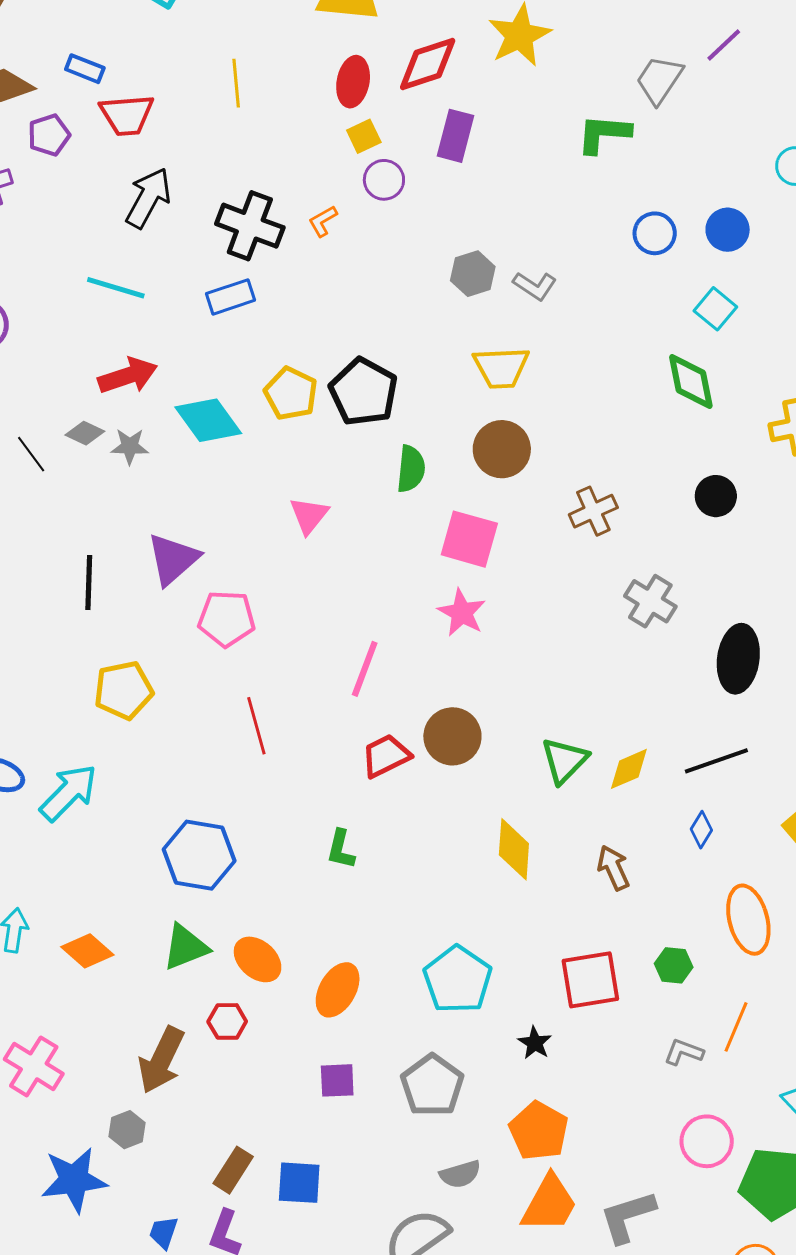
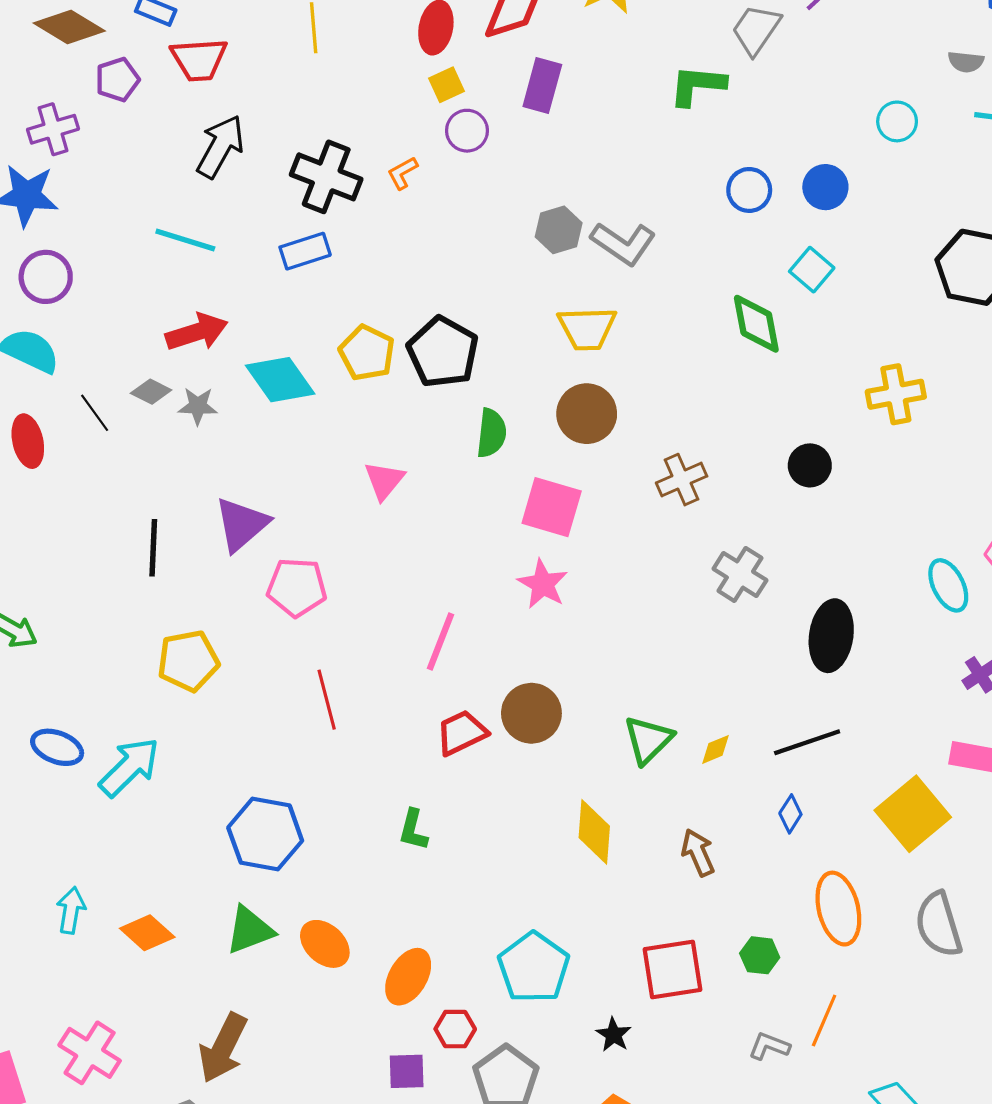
gray L-shape: (535, 286) -> (623, 243), size x1.4
green diamond: (691, 381) -> (756, 324), moved
yellow diamond: (629, 769) -> (715, 749), size x0.7
red hexagon: (227, 1021) -> (455, 1029), moved

